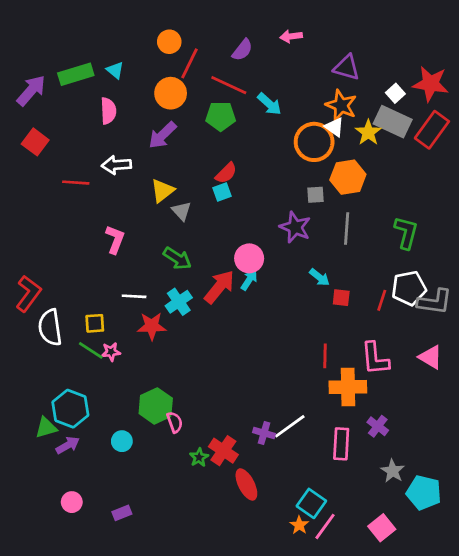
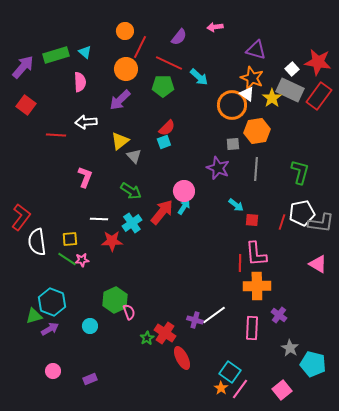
pink L-shape: (375, 359) -> (256, 254), moved

